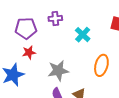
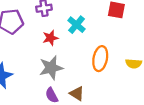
red star: (29, 52) -> (50, 38), moved

